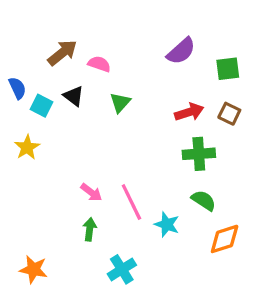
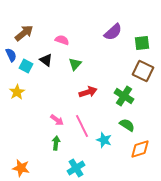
brown arrow: (62, 53) -> (24, 33), moved
red arrow: (189, 112) -> (88, 92), moved
brown square: (229, 114) -> (143, 71), size x1.5
green cross: (199, 154) -> (124, 96), turned 36

